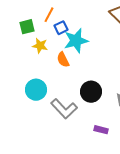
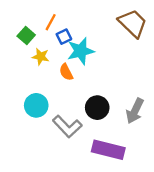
green square: (27, 27) -> (26, 35), turned -35
purple rectangle: (101, 130) -> (108, 150), size x2.0

